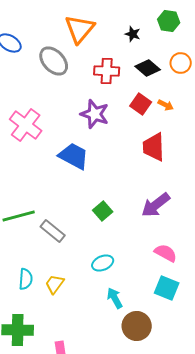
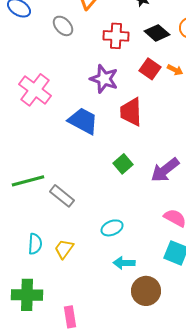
gray ellipse: (54, 61) -> (63, 26), size x0.7
red trapezoid: (154, 147) -> (131, 112), moved
green square: (103, 211) -> (123, 164), moved
cyan arrow: (115, 298) -> (124, 263), turned -60

